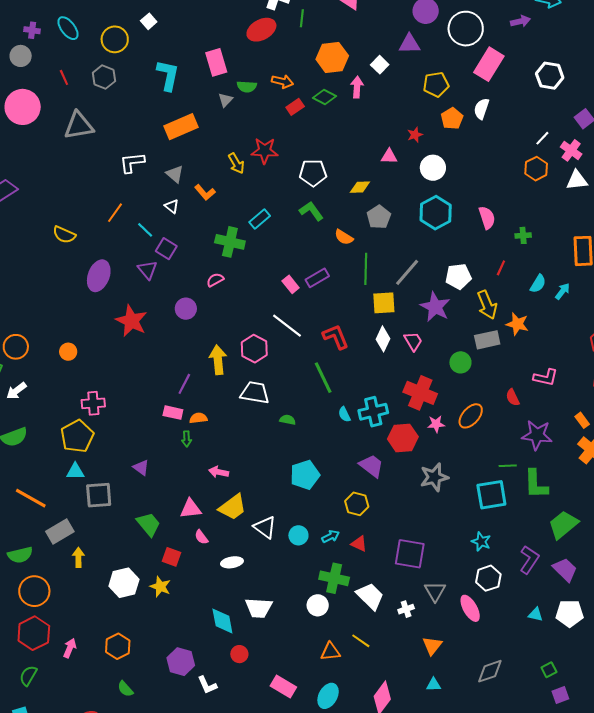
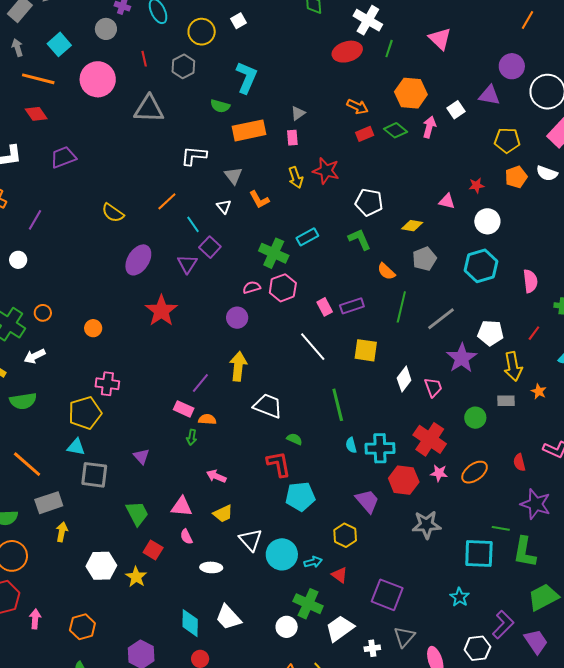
pink rectangle: (216, 62) -> (292, 138), moved, size x0.6
green semicircle: (247, 87) -> (220, 106), moved
white semicircle: (481, 109) -> (547, 173), turned -100
yellow square: (384, 303) -> (366, 350), moved
purple circle: (186, 309) -> (237, 318), moved
orange star: (517, 324) -> (539, 391), size x0.7
red L-shape: (336, 337) -> (279, 464), moved
gray rectangle: (487, 340) -> (506, 401), size x0.7
orange circle: (16, 347) -> (43, 313), size x0.7
pink hexagon: (254, 349) -> (283, 288), moved
yellow trapezoid: (233, 507) -> (223, 514), size x0.7
cyan circle: (298, 535) -> (282, 554), size x1.6
white hexagon: (488, 578) -> (477, 648), moved
white trapezoid: (370, 596) -> (340, 628), turned -92
white trapezoid: (259, 608) -> (228, 617), turned 32
pink arrow: (70, 648) -> (35, 619), turned -30

